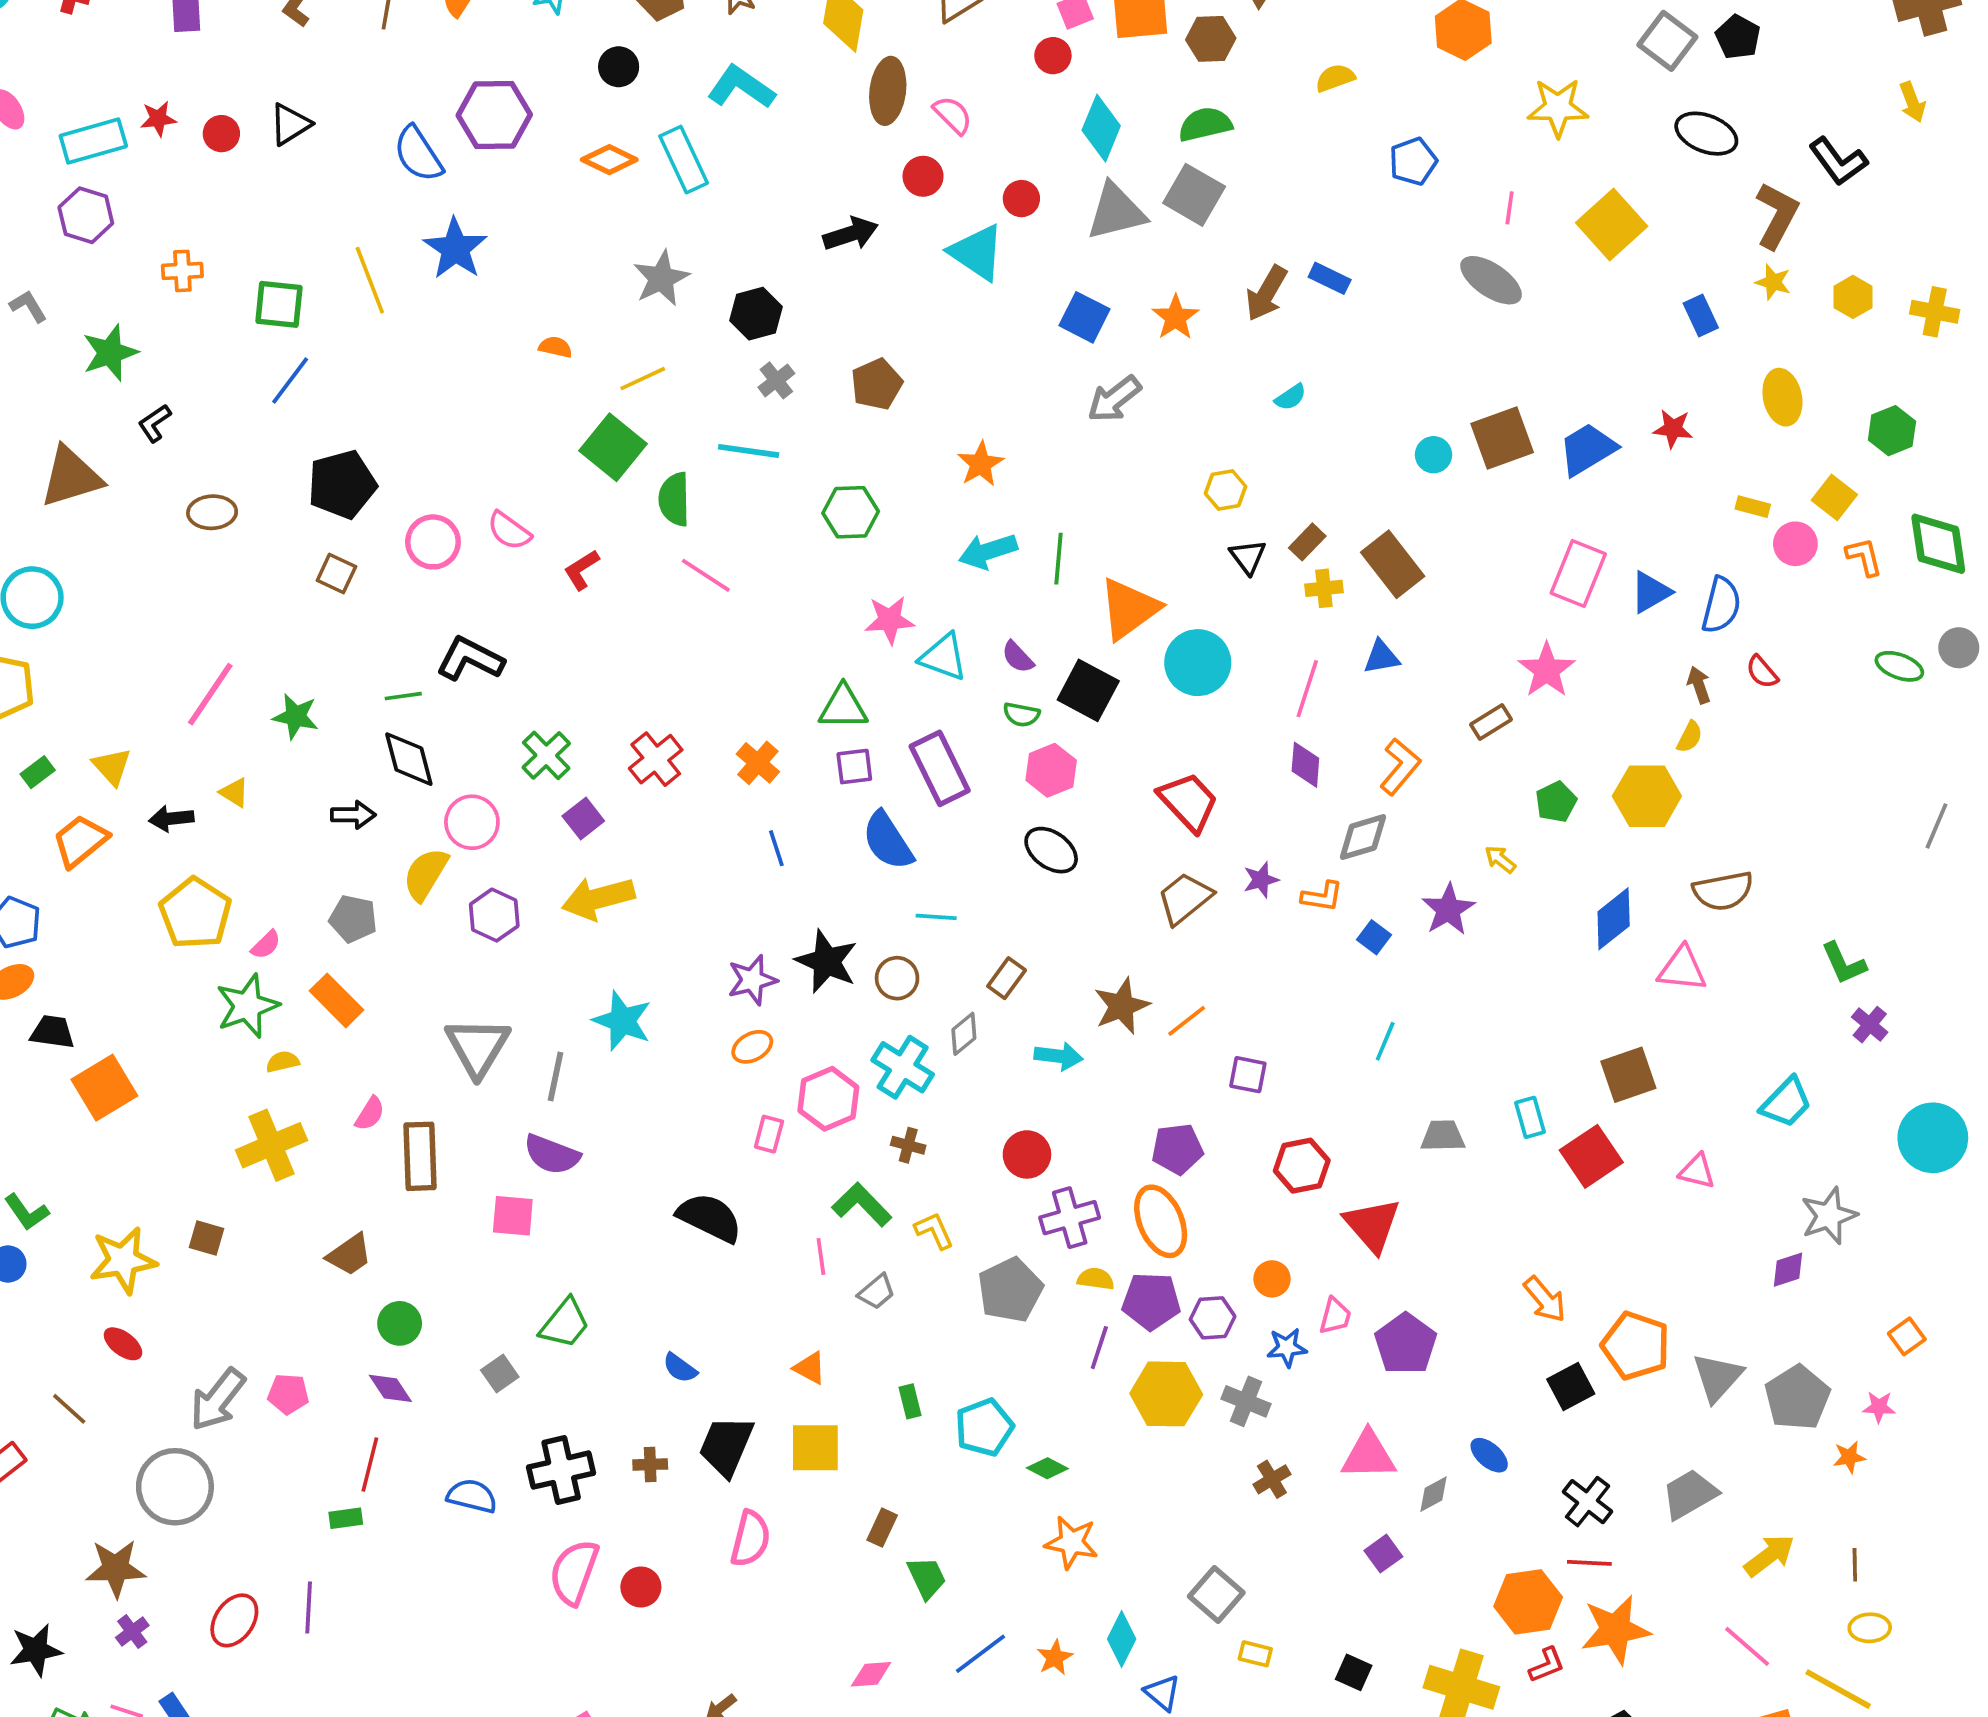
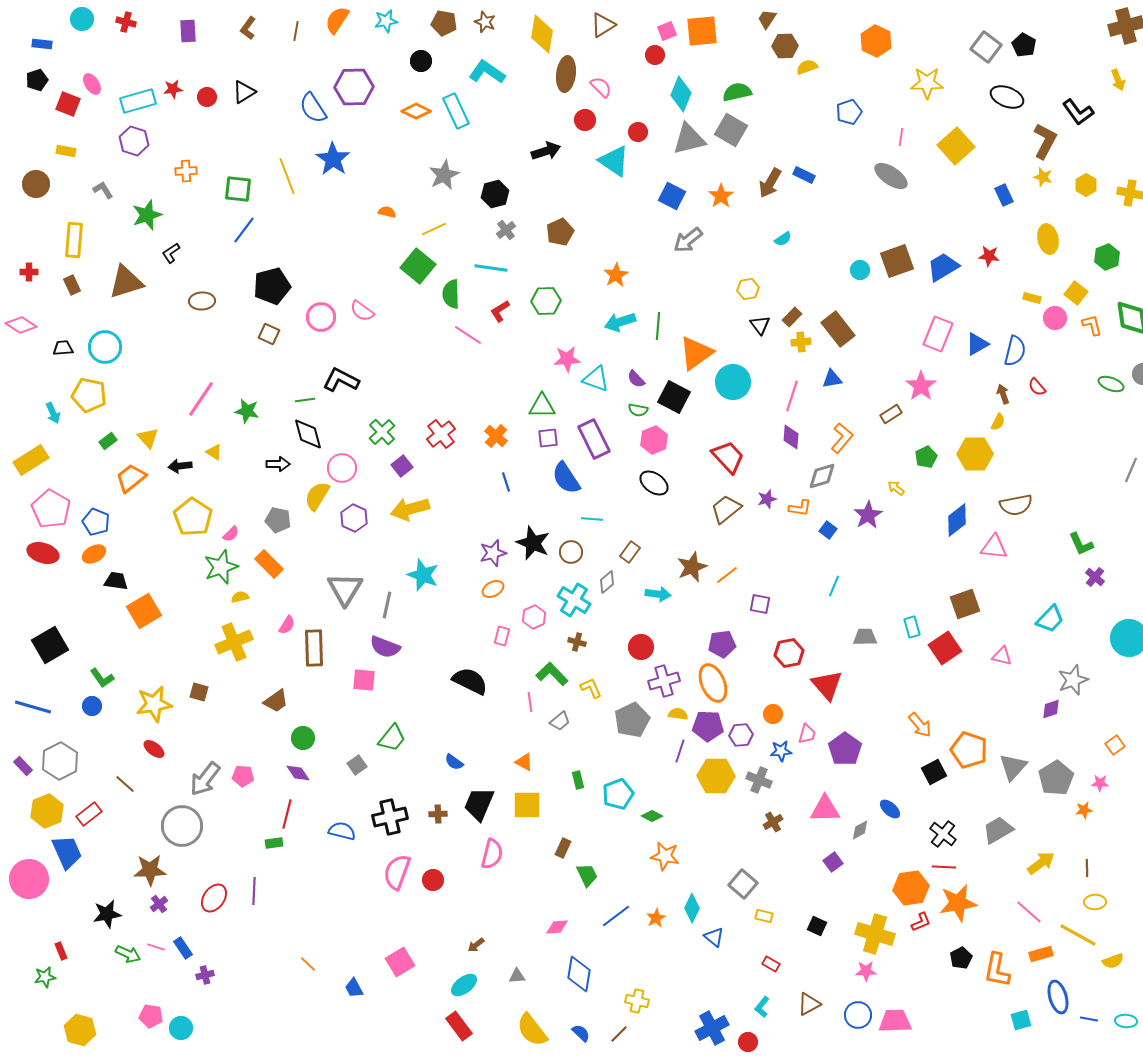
brown hexagon: (1211, 39) -> (785, 46), moved
red L-shape: (581, 570) -> (500, 311), moved
pink hexagon: (828, 1099) -> (534, 617), size x0.7

